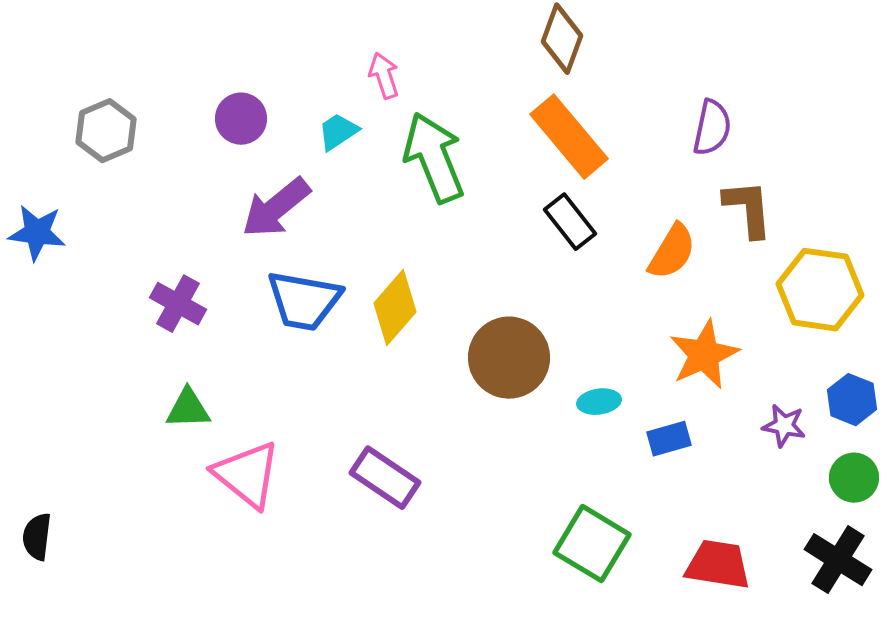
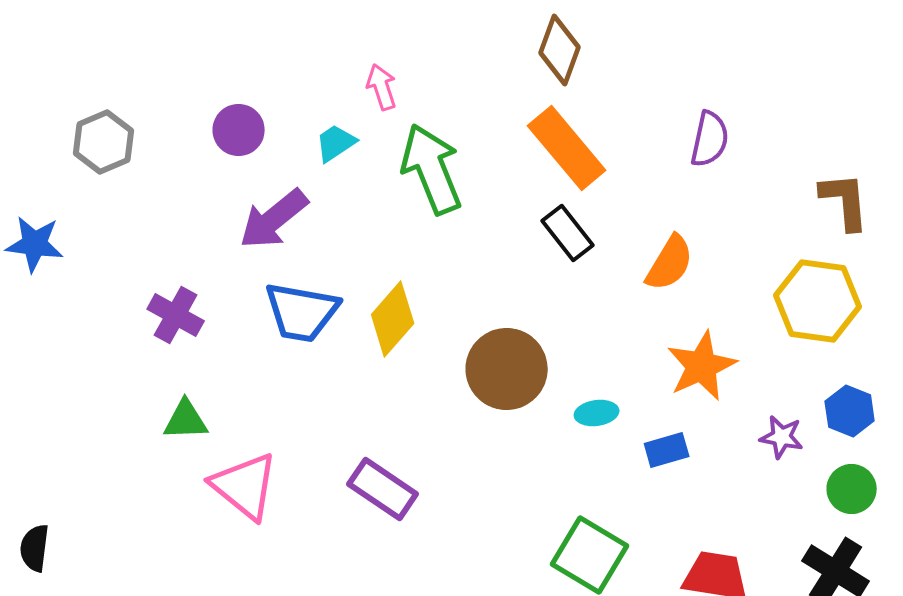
brown L-shape: (748, 209) -> (845, 201), moved

